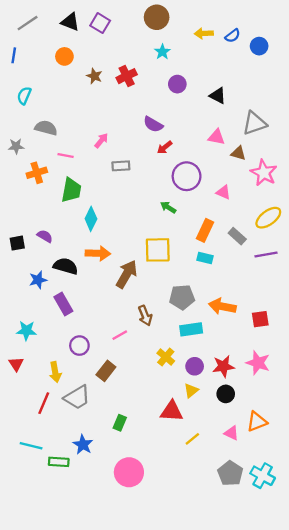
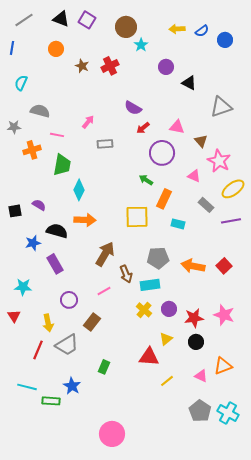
brown circle: (157, 17) -> (126, 27), moved
purple circle: (177, 84) -> (166, 67), moved
pink triangle: (216, 137) -> (177, 127), moved
brown triangle: (238, 153) -> (201, 141), moved, turned 32
pink star: (264, 173) -> (219, 161), moved
pink triangle: (223, 192) -> (194, 176), moved
orange rectangle: (205, 230) -> (164, 199), moved
brown arrow: (127, 274) -> (105, 254), moved
red square: (260, 319) -> (224, 266), moved, turned -35
cyan rectangle: (191, 329) -> (150, 285), moved
purple circle: (195, 366) -> (169, 309), moved
pink circle: (129, 472) -> (112, 434), moved

